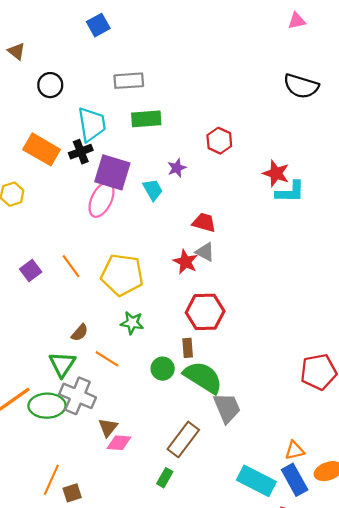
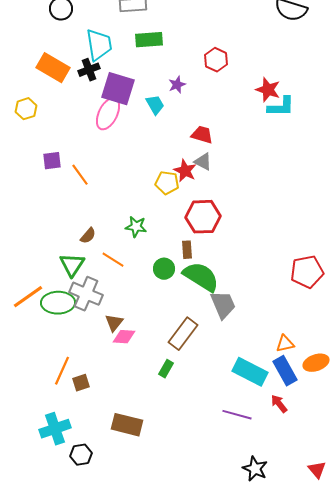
purple square: (31, 270) -> (52, 161), moved, turned 30
yellow pentagon: (122, 275) -> (167, 183), moved, size x0.6

